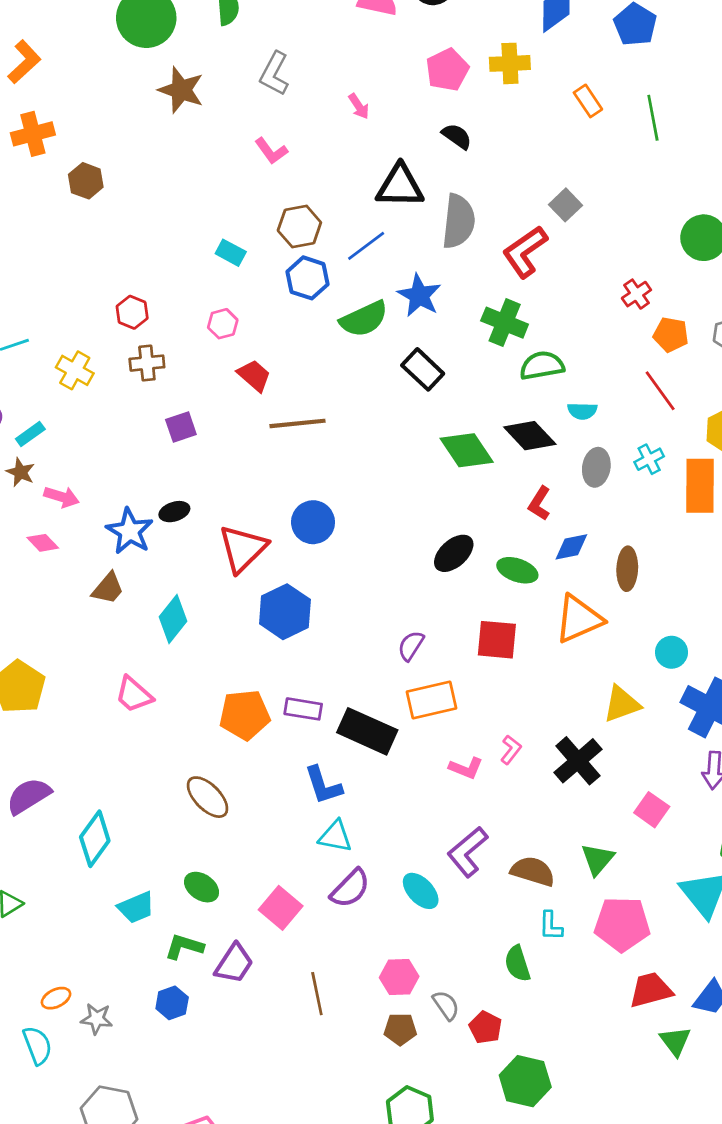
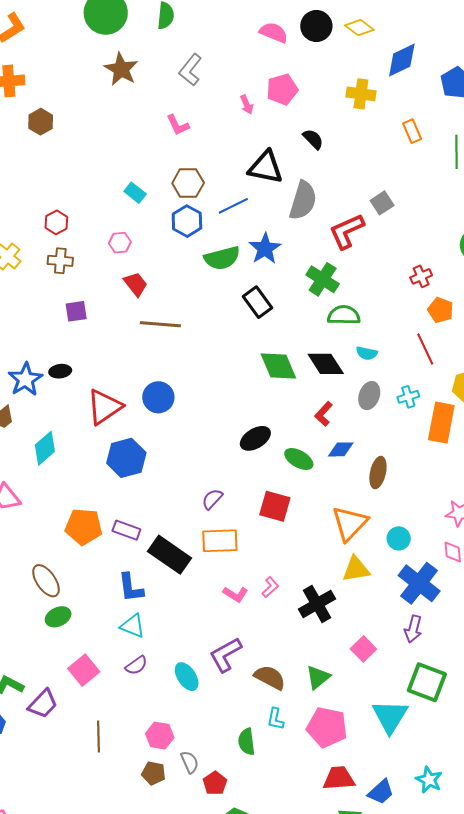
pink pentagon: (447, 70) -> (282, 89), moved
orange triangle: (579, 619) -> (350, 523), moved, turned -33
green ellipse: (202, 887) -> (58, 617), moved, turned -70
purple semicircle: (350, 888) -> (136, 665), size x0.7

